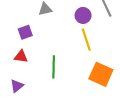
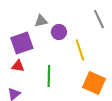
purple circle: (83, 15) -> (59, 32), moved
purple square: (25, 32) -> (22, 43), size x1.6

